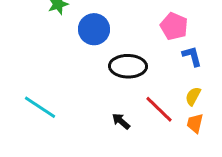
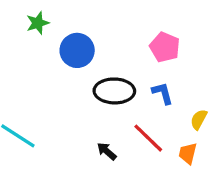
blue L-shape: (192, 56) -> (163, 93), moved
yellow semicircle: (193, 96) -> (199, 119), moved

